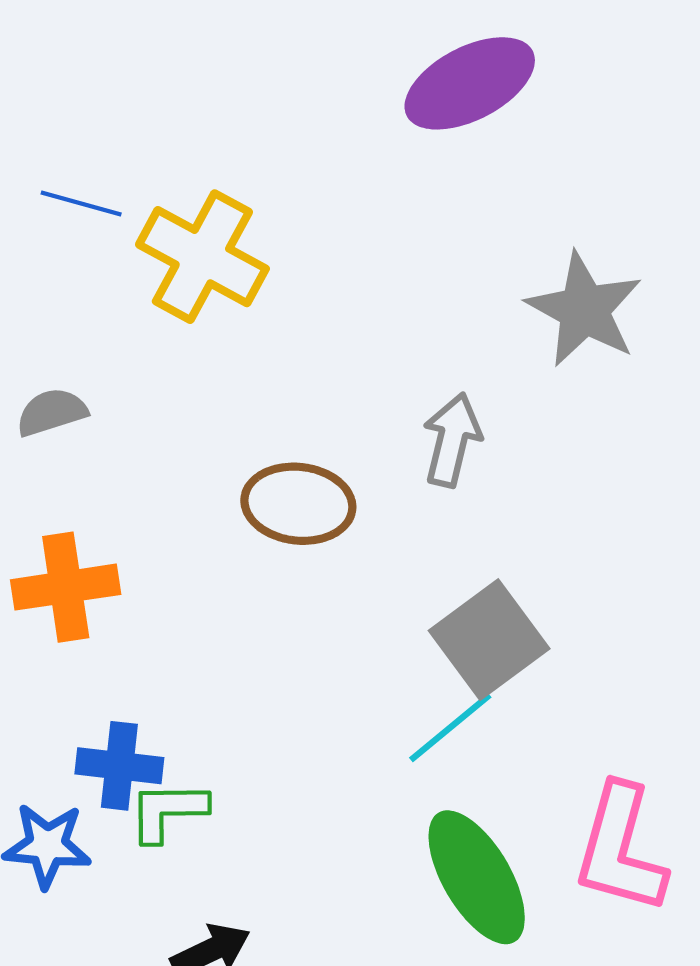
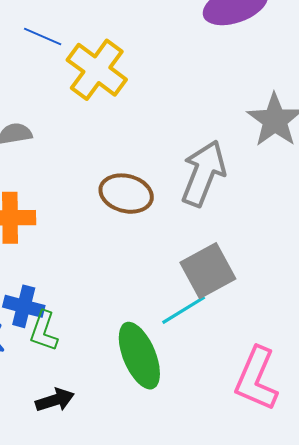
gray arrow: (452, 440) -> (203, 173), size x1.5
green L-shape: (168, 811) -> (44, 331), turned -78
green ellipse: (477, 877) -> (139, 356), moved

